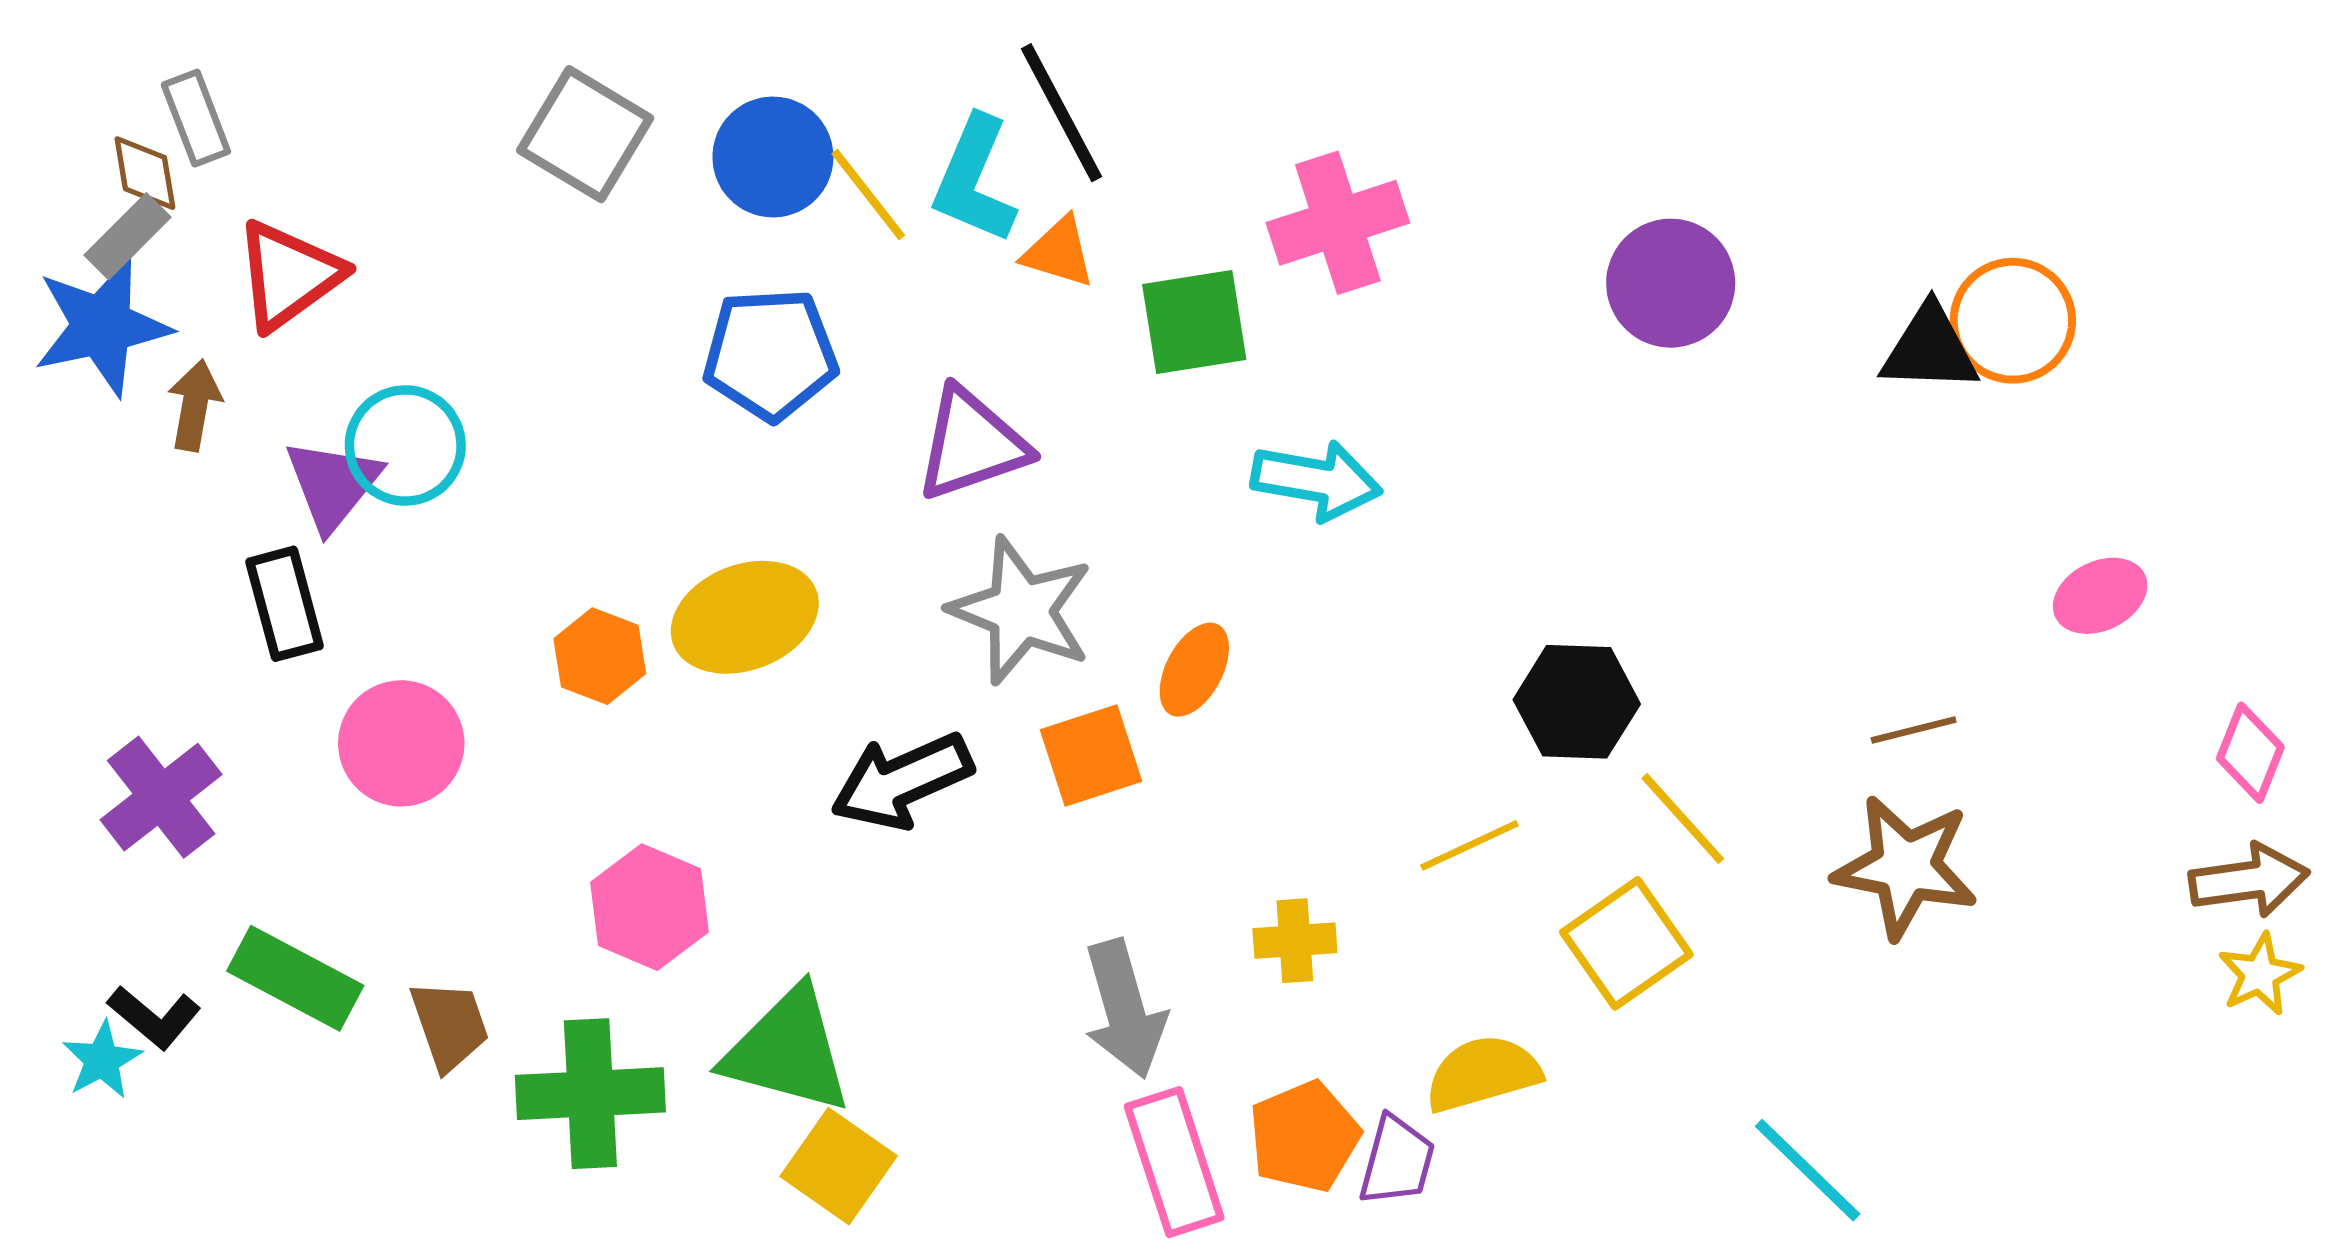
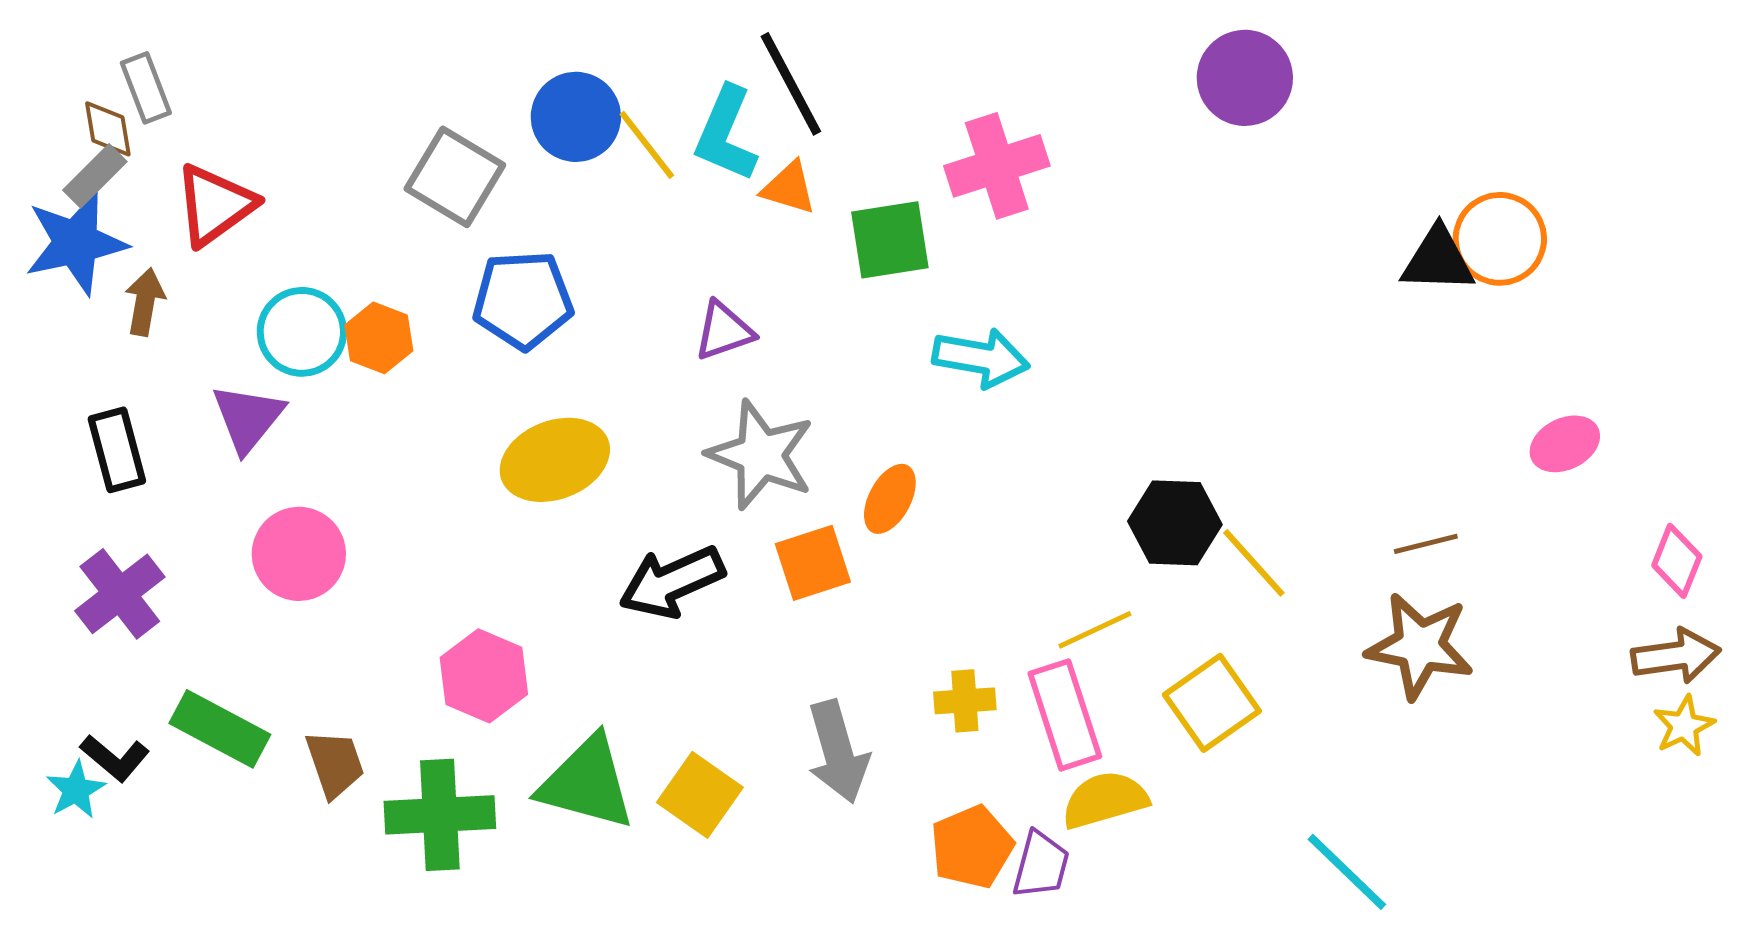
gray square: (585, 134) -> (455, 177), moved
purple circle: (1671, 283) -> (1245, 78), moved
blue pentagon: (770, 354) -> (523, 300), moved
purple triangle: (972, 444) -> (724, 331), size x0.7
purple triangle: (333, 484) -> (248, 418), moved
black rectangle: (284, 604) -> (117, 450), moved
orange hexagon: (600, 656) -> (379, 338), moved
yellow line: (1683, 819) -> (1254, 563), moved
pink rectangle: (1174, 1162) -> (1065, 715), moved
yellow square: (839, 1166) -> (700, 795), moved

